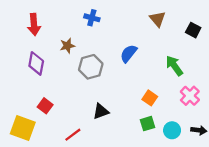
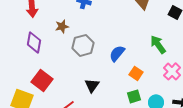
blue semicircle: (129, 53) -> (117, 53), moved
red square: (45, 106) -> (42, 80), size x1.5
black triangle: (101, 111) -> (92, 85), turned -35

